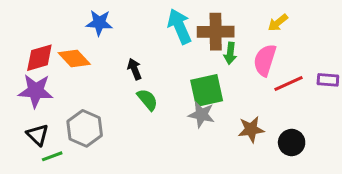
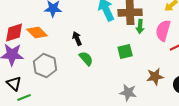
green square: (207, 91) -> (125, 52), size x0.7
gray star: (201, 115) -> (128, 93), moved
gray hexagon: (85, 128) -> (45, 66), moved

